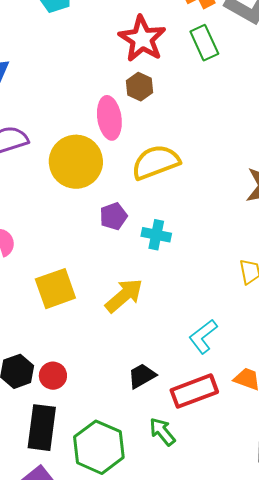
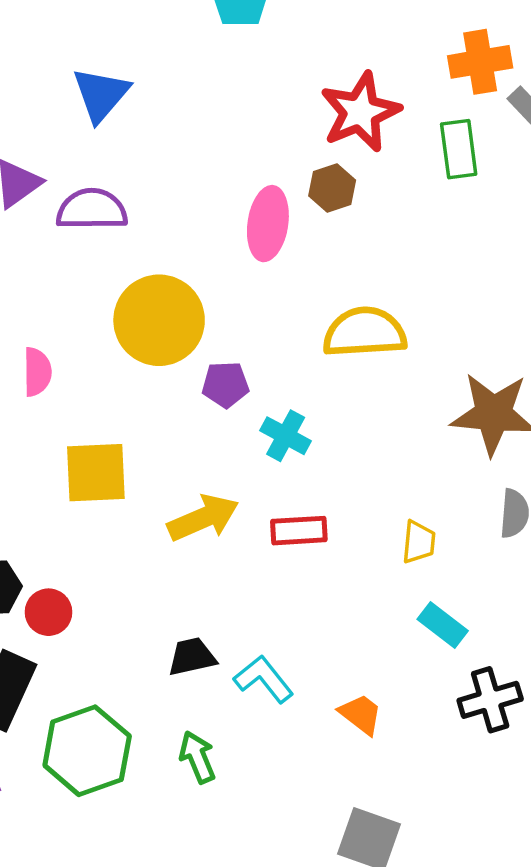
yellow circle: (76, 162) -> (159, 320), moved
yellow semicircle: (156, 162) -> (365, 332), moved
cyan L-shape: (203, 336) -> (264, 679), moved, turned 72
red rectangle: (194, 391) -> (299, 531), moved, size x0.7

